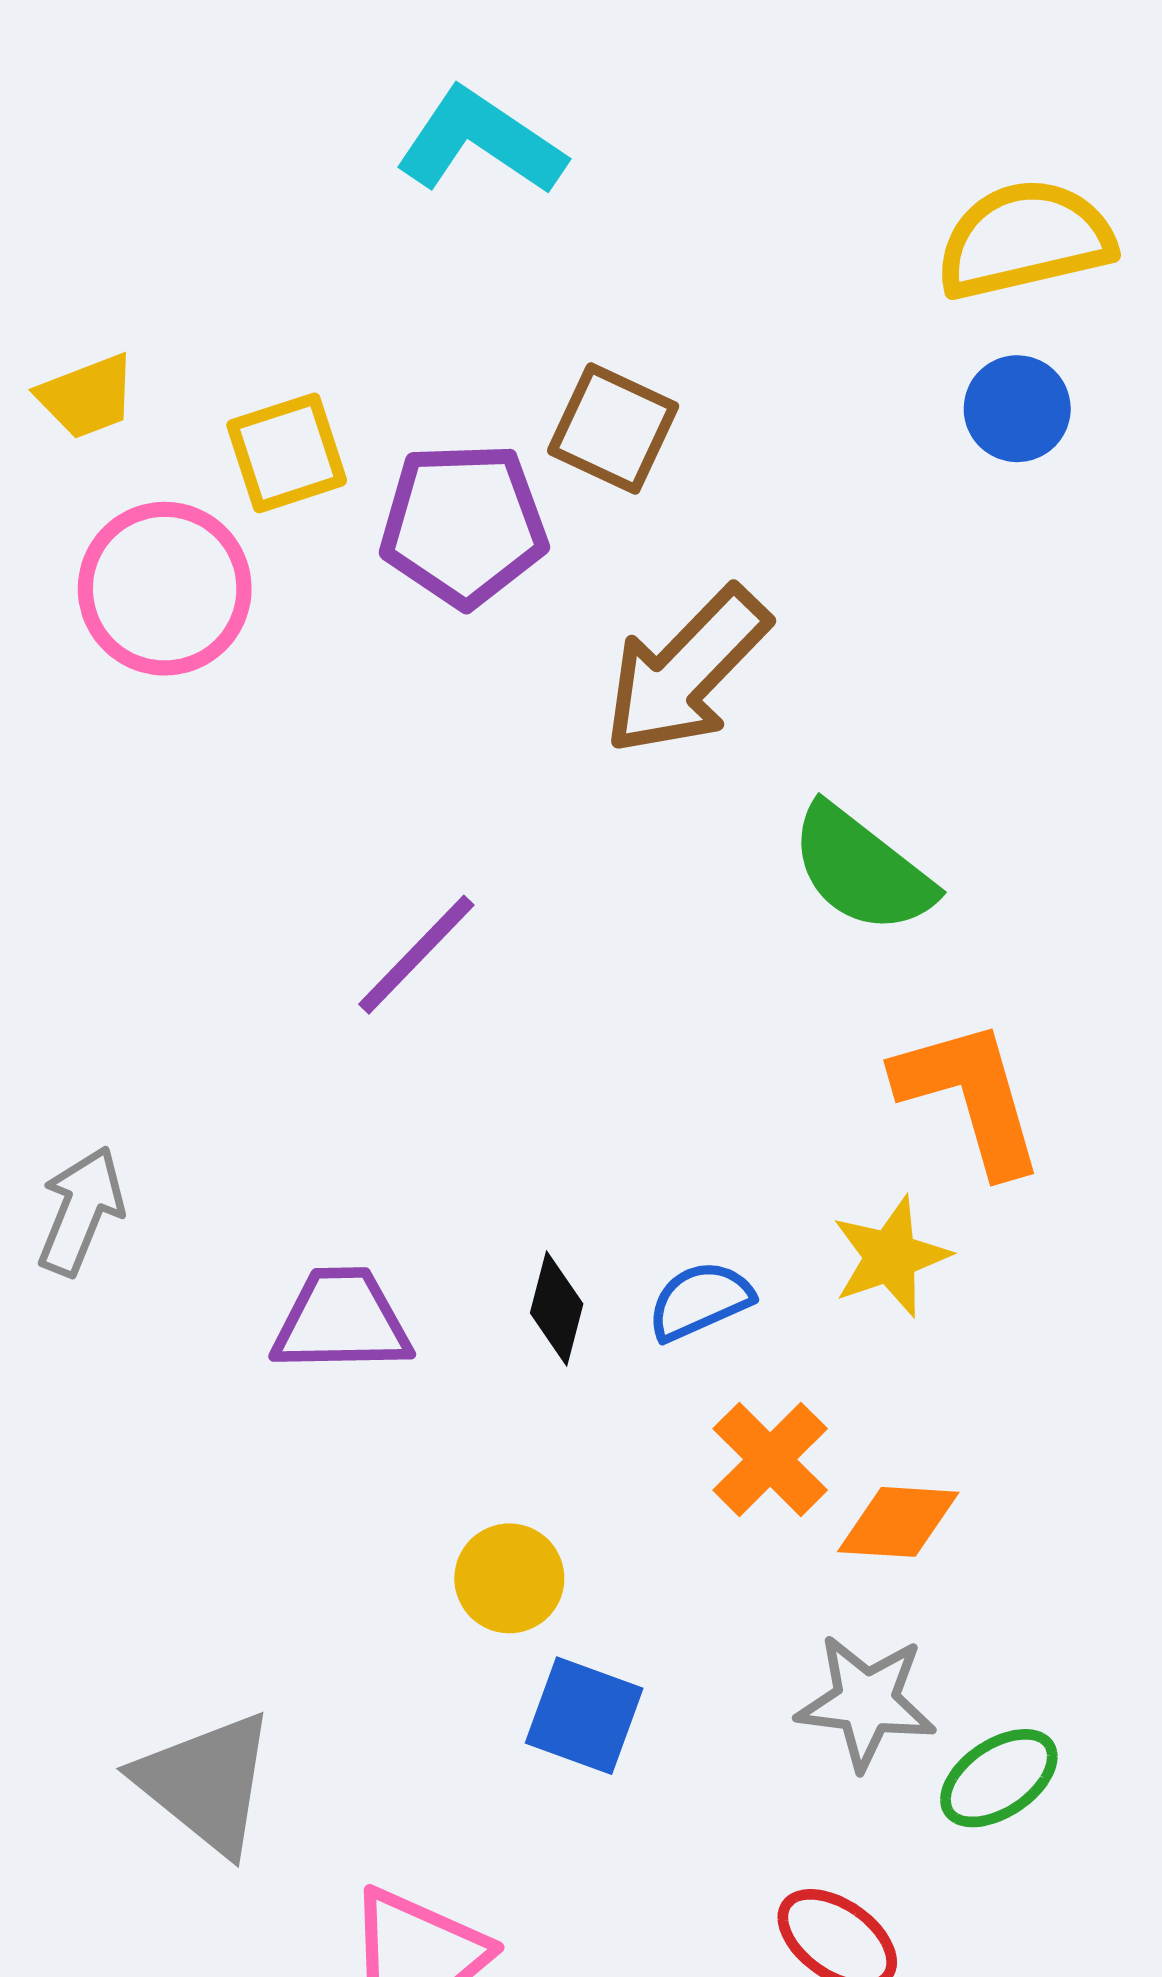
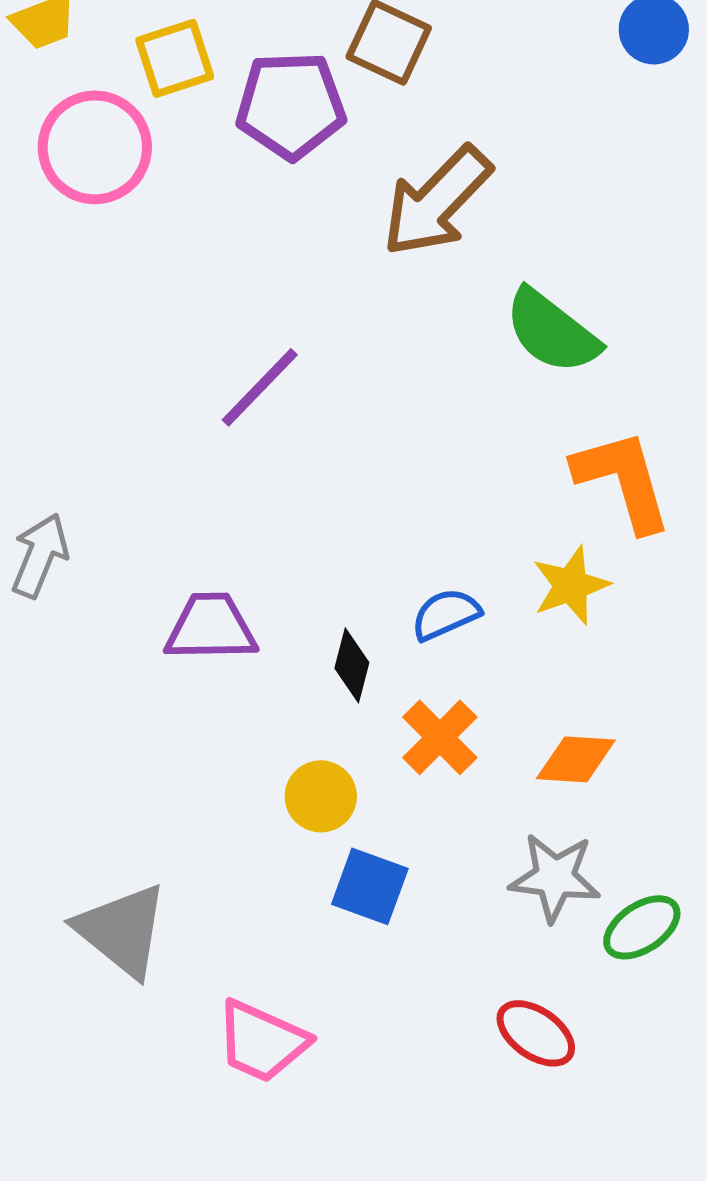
black diamond: (557, 1308) -> (352, 665), moved
orange cross: (770, 1459) -> (440, 737), moved

